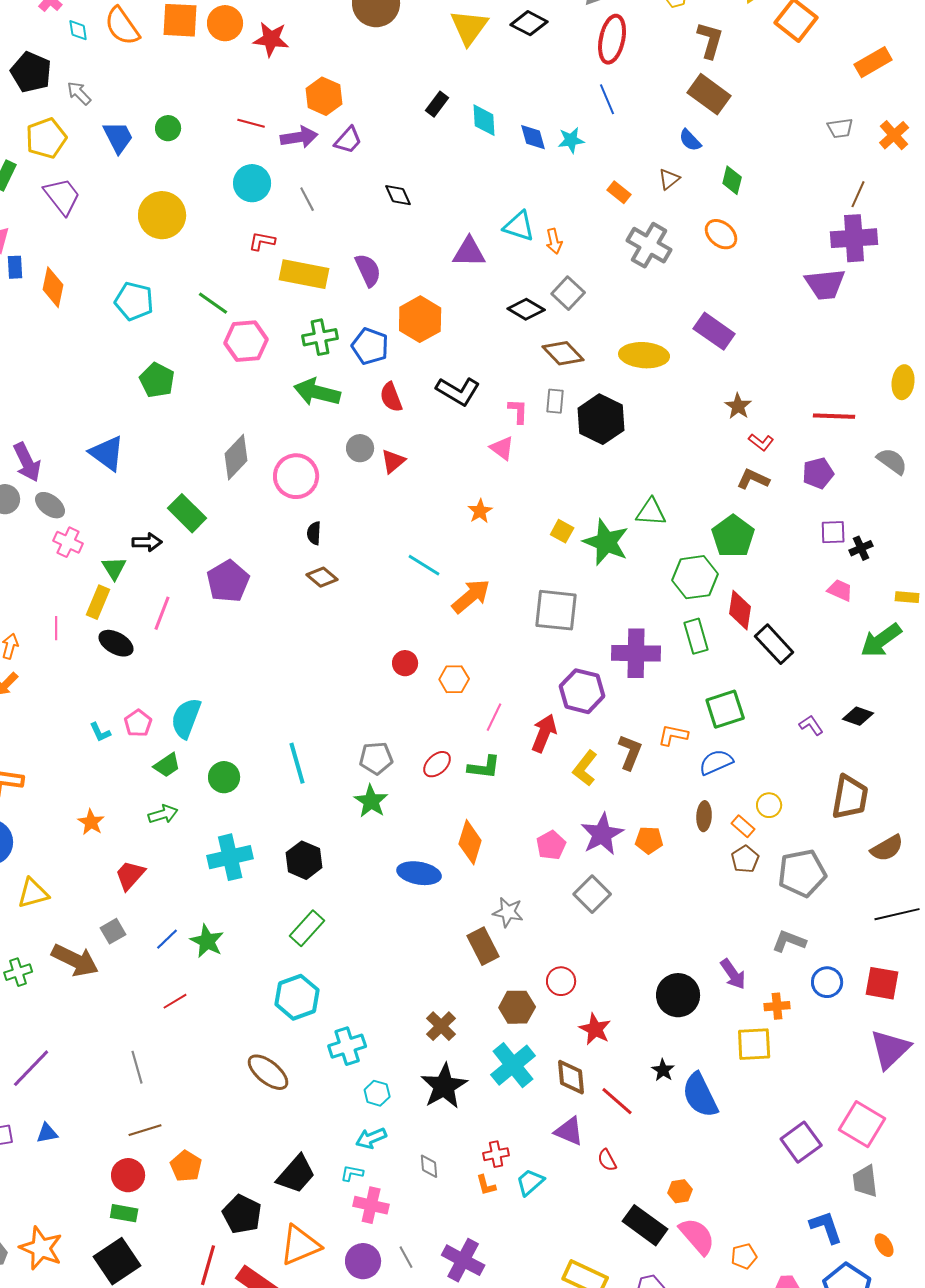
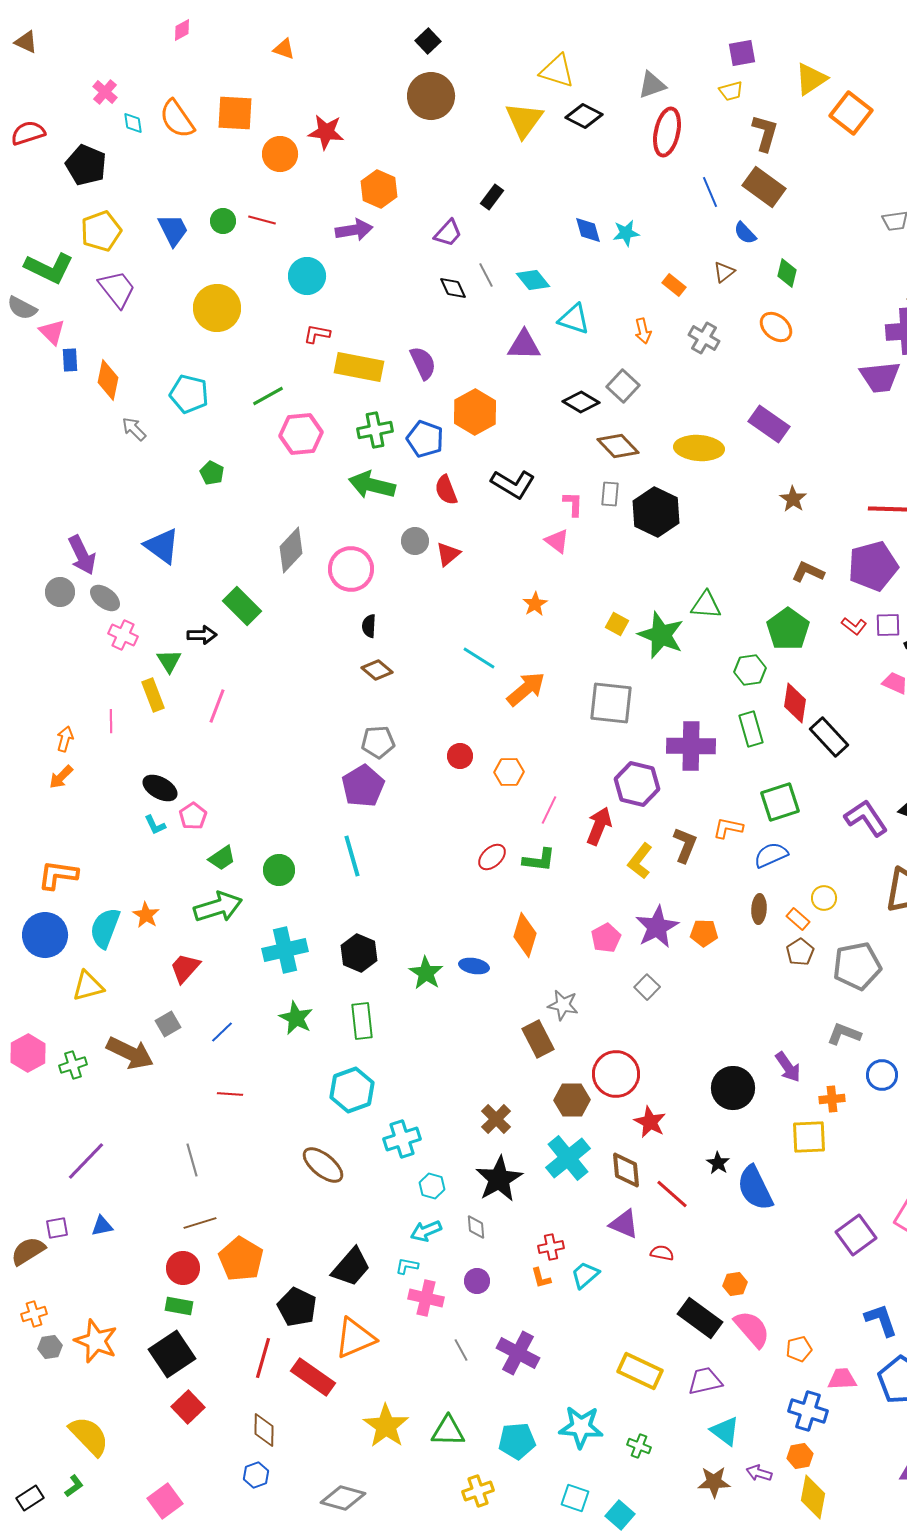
orange circle: (225, 23) -> (280, 154), moved
gray arrow: (79, 93) -> (134, 429), moved
blue line: (607, 99) -> (710, 192), moved
cyan diamond: (484, 120) -> (533, 280), moved, turned -36
red line: (251, 123) -> (262, 220), moved
purple trapezoid: (348, 140) -> (448, 233), moved
gray line: (307, 199) -> (486, 275), moved
orange arrow: (554, 241) -> (643, 331), moved
gray cross: (649, 245) -> (704, 338), size x0.7
green line: (213, 303) -> (268, 396), turned -64
green pentagon: (157, 380) -> (212, 473), size x0.7
red L-shape: (761, 442) -> (854, 626), moved
purple pentagon: (818, 473) -> (873, 566), size x1.6
green hexagon: (695, 577) -> (750, 670), size x0.7
purple pentagon: (228, 581) -> (363, 786), moved
yellow rectangle: (98, 602) -> (153, 695), turned -44
black ellipse: (116, 643) -> (160, 788), moved
cyan semicircle: (186, 718) -> (105, 928), moved
purple L-shape: (811, 725) -> (866, 818), size x1.8
gray pentagon: (376, 758) -> (378, 742), moved
green star: (371, 801) -> (426, 973), moved
green arrow: (163, 814) -> (218, 907), size x1.6
blue ellipse: (419, 873) -> (474, 966), size x0.7
gray square: (592, 894) -> (647, 987), size x0.7
green rectangle: (307, 928) -> (362, 1021), turned -48
green star: (207, 941) -> (296, 1018), moved
red circle: (561, 981) -> (616, 1074), size x1.6
red line: (175, 1001) -> (230, 1094), turned 35
red semicircle: (607, 1160) -> (662, 1253), turned 130
orange pentagon: (186, 1166) -> (241, 1259), size x1.4
gray diamond: (429, 1166) -> (476, 1227), moved
purple circle: (363, 1261) -> (477, 1281), moved, size x0.7

